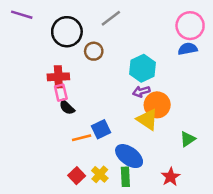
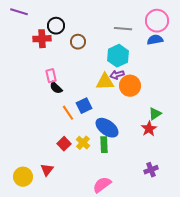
gray line: (111, 18) -> (123, 29), moved, turned 42
black circle: (67, 32) -> (56, 26), size x0.7
red cross: (58, 77) -> (42, 39), moved
yellow triangle: (147, 119) -> (105, 82), moved, turned -36
orange line: (82, 138) -> (68, 113), turned 70
red star: (171, 177) -> (149, 129), moved

